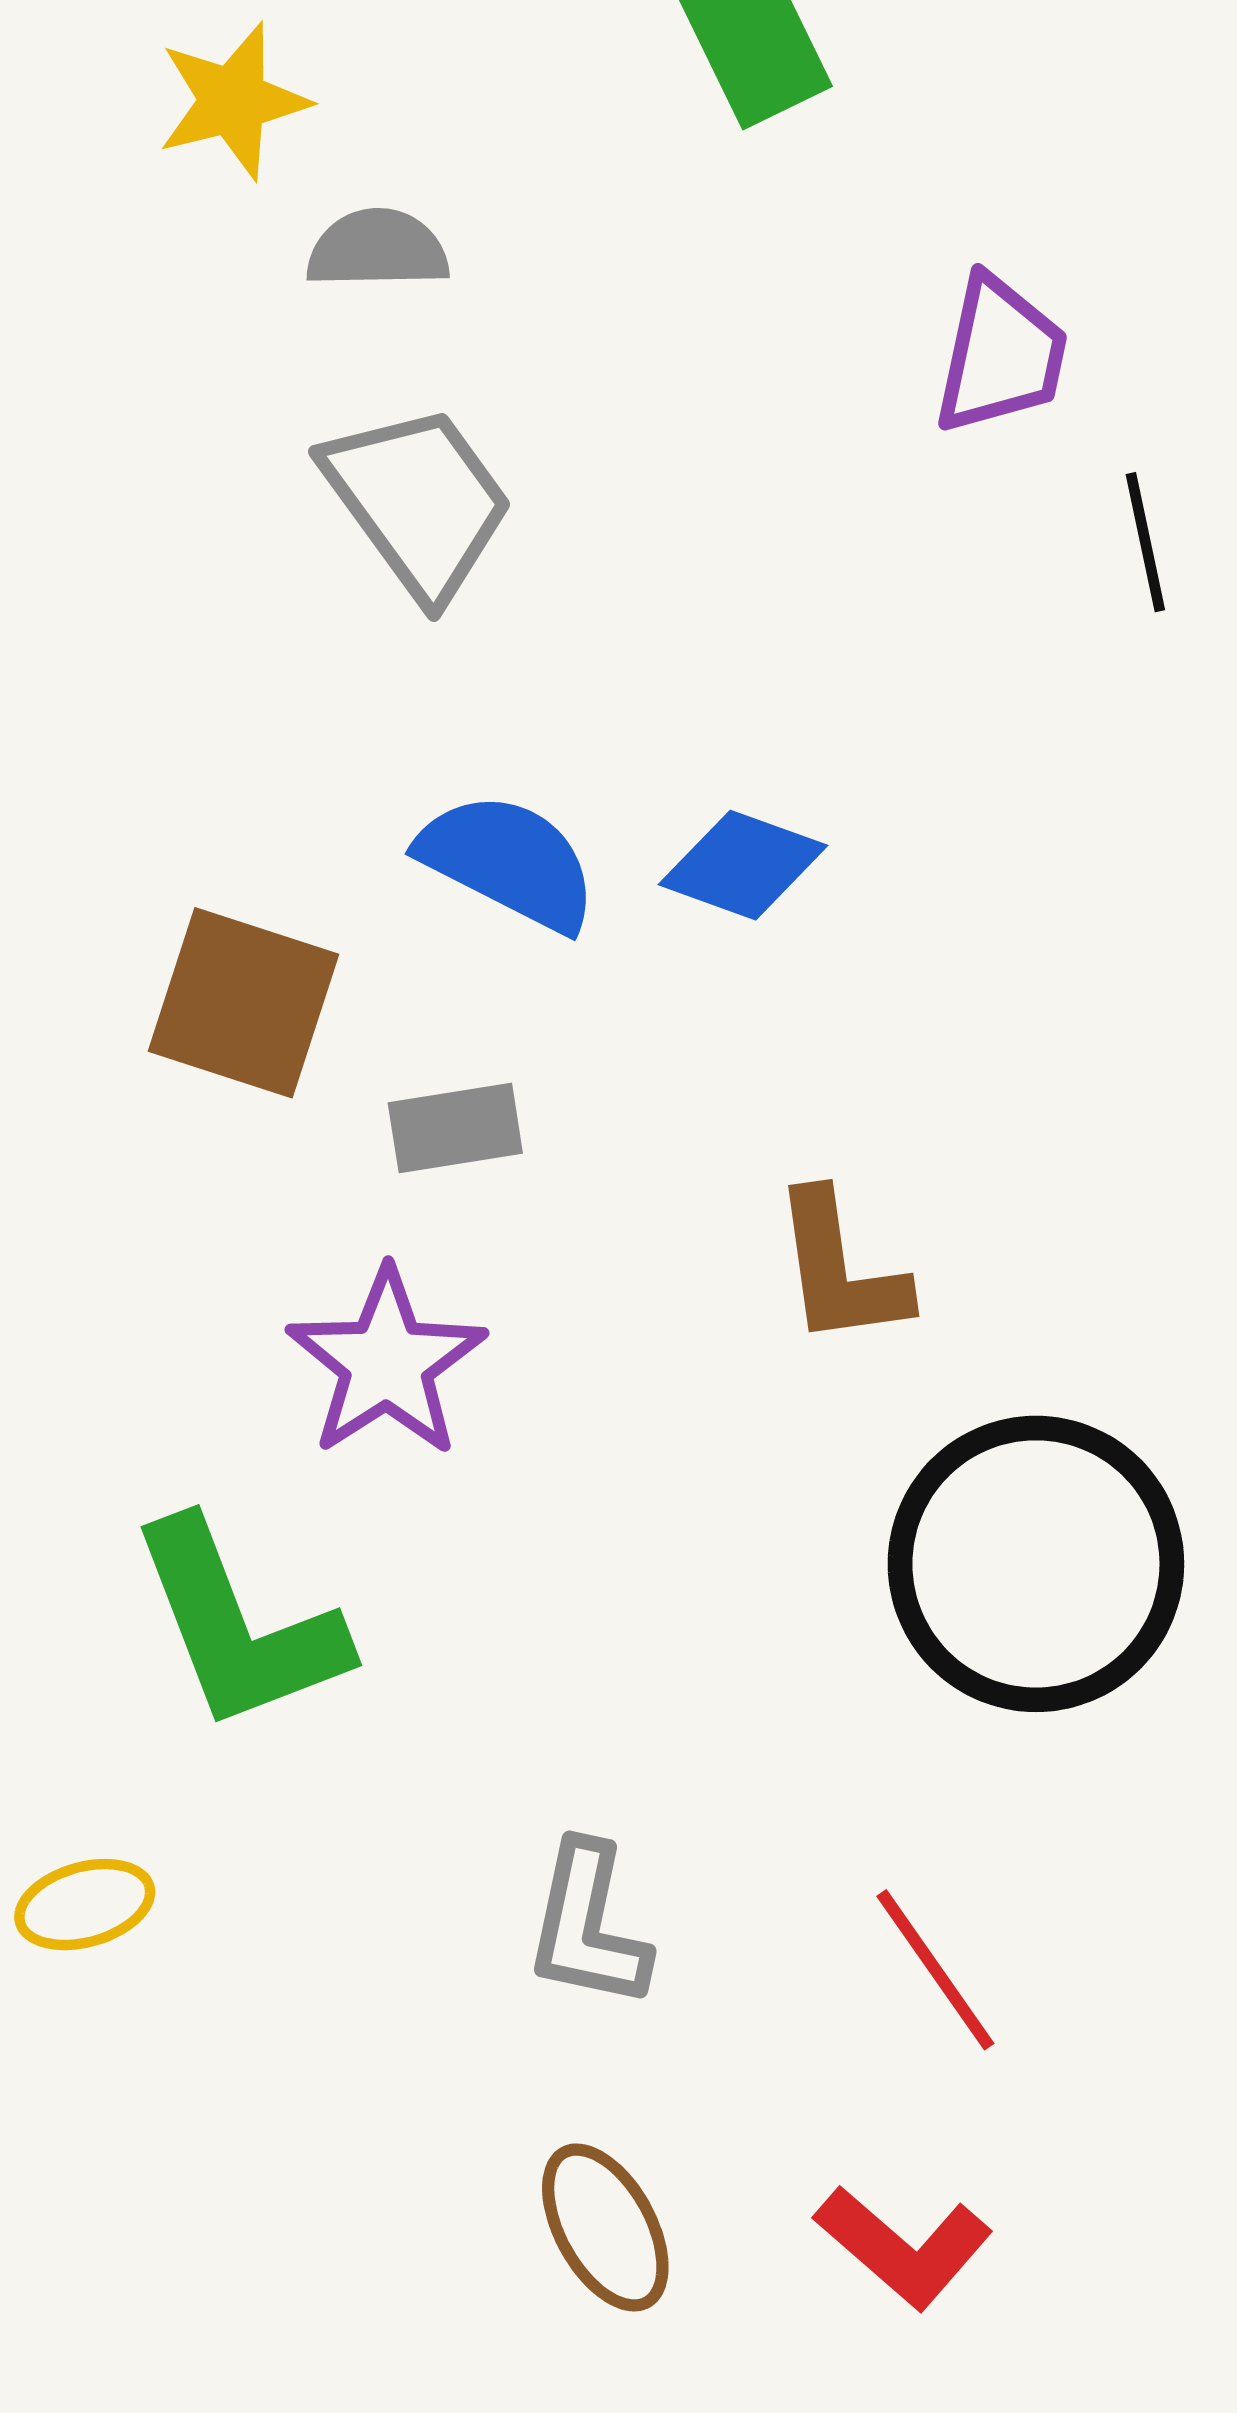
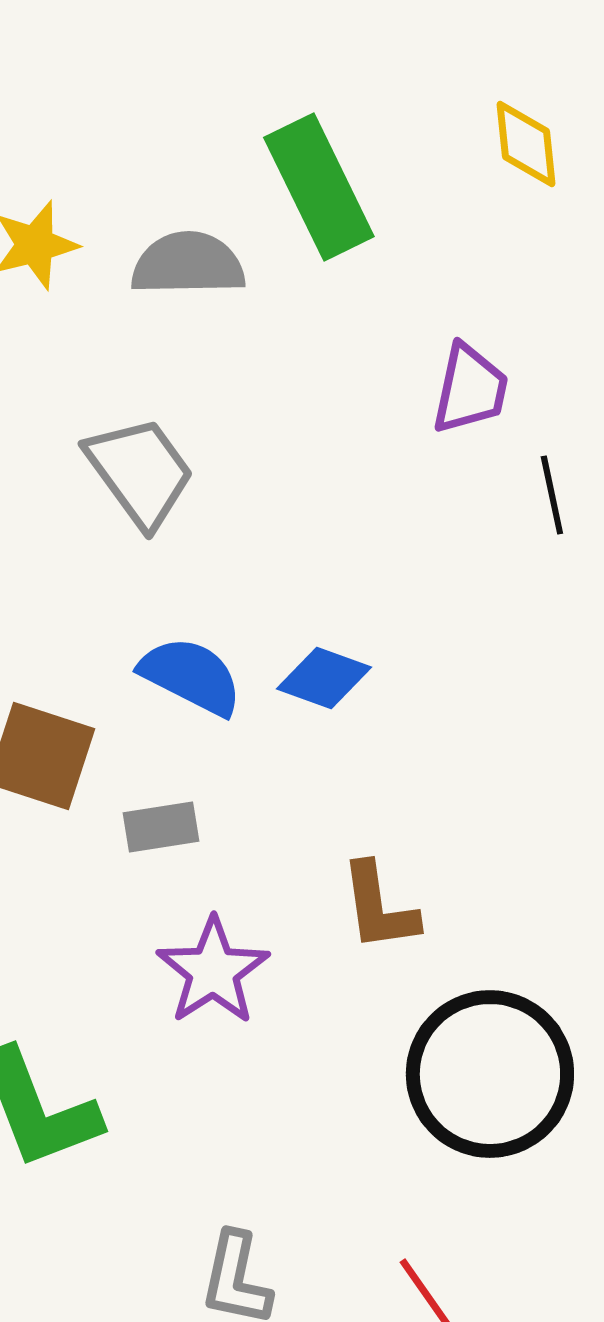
gray semicircle: (378, 249) -> (188, 264), moved, size x1.4
purple star: (386, 1363) -> (213, 971), moved

